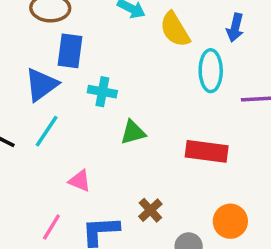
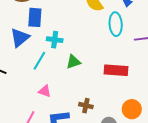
cyan line: (47, 131) -> (39, 61), moved
brown cross: (150, 210) -> (86, 106), turned -32

